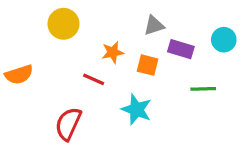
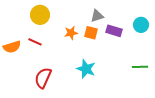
orange square: (148, 65) -> (91, 33), moved
red line: (94, 79) -> (35, 42), moved
green line: (203, 89) -> (140, 67), moved

